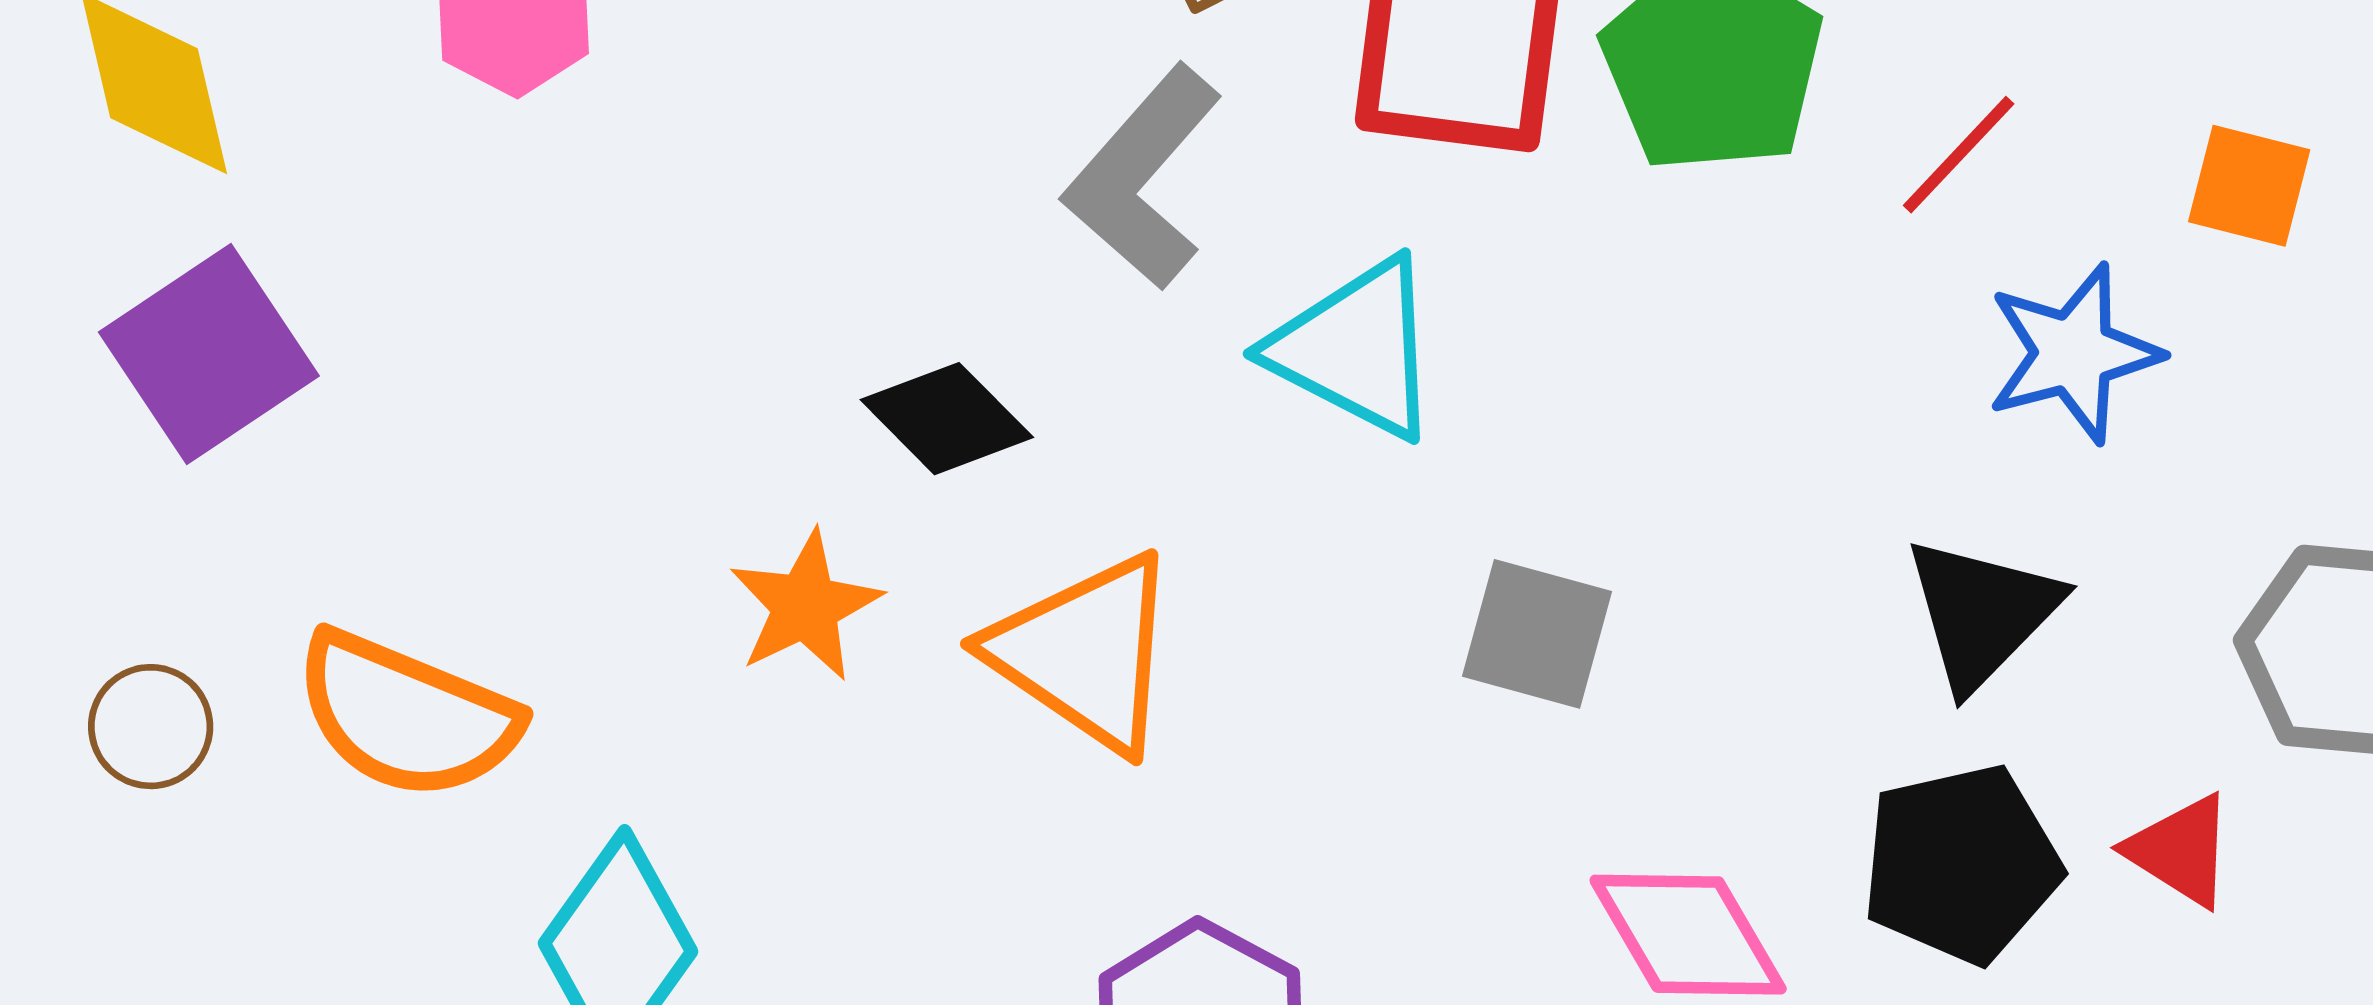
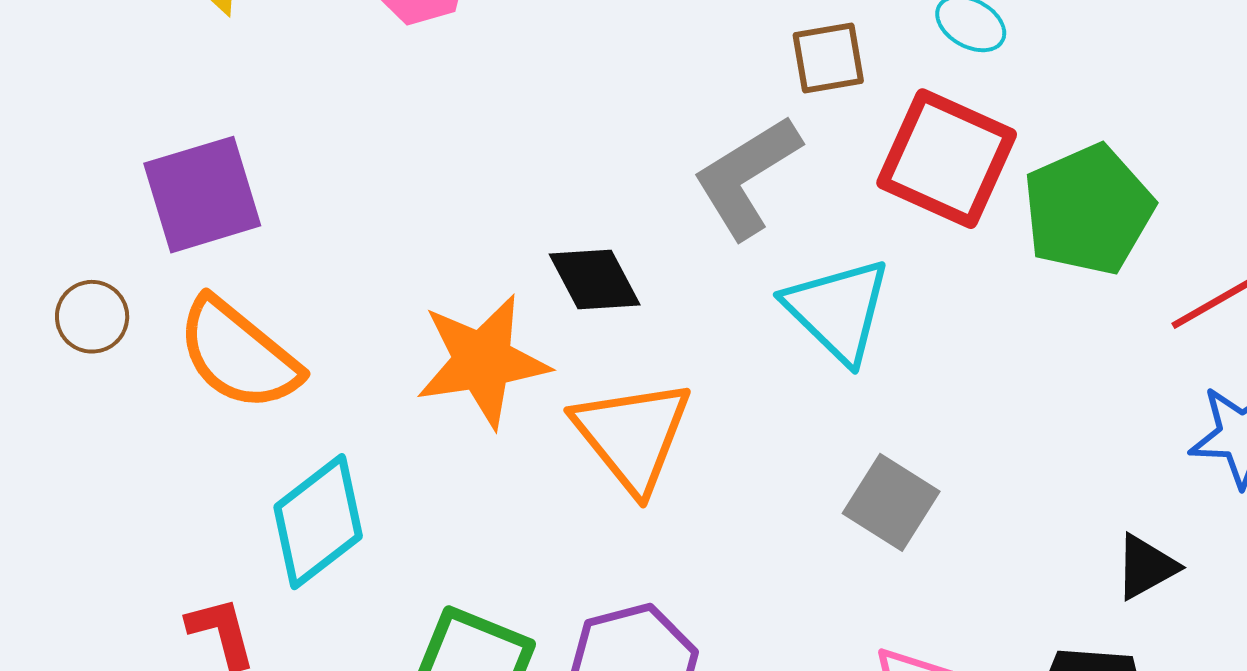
purple square: (209, 354) -> (202, 195), moved
orange star: (805, 606) -> (483, 361), size x1.5
black triangle: (1982, 613) -> (1146, 567), size x0.7

